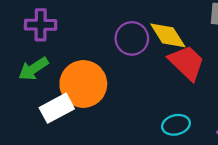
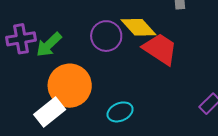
green arrow: (33, 69) -> (49, 45), moved
cyan ellipse: (176, 125) -> (120, 112), moved

